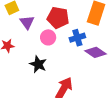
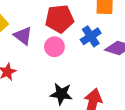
black star: (38, 64) -> (61, 94), moved

